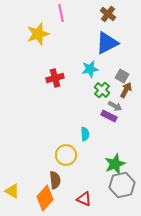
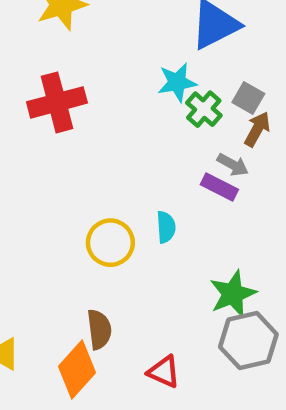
red cross: (55, 78) -> (57, 102), moved, size x1.4
green cross: (102, 90) -> (204, 109), moved
yellow circle: (66, 155) -> (110, 243), moved

